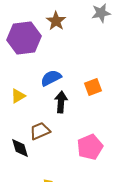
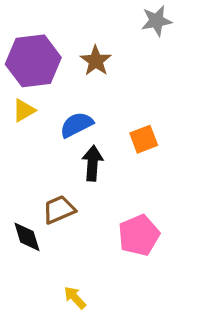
brown star: (56, 21) -> (96, 61), moved
yellow triangle: (18, 96) -> (24, 110), moved

